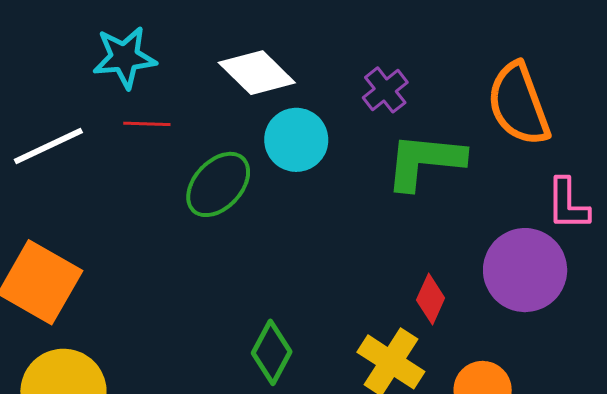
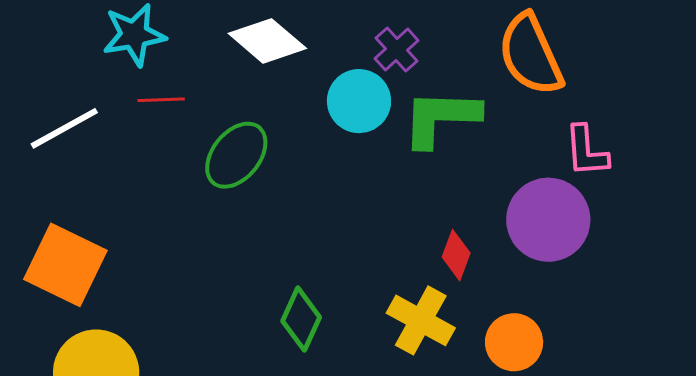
cyan circle: (296, 140) -> (359, 101), moved

